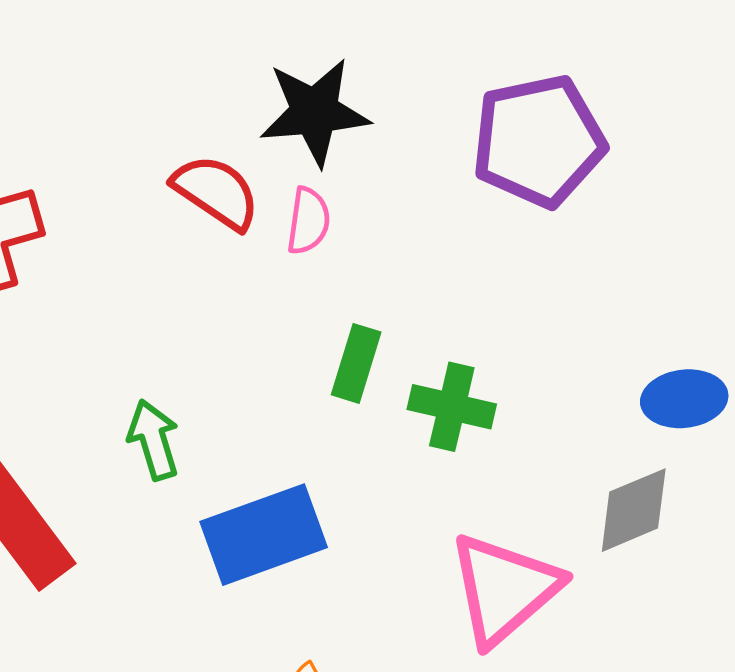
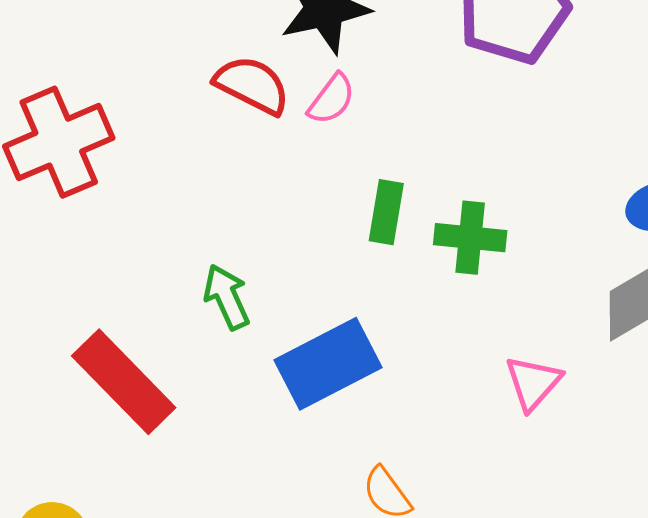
pink semicircle: (308, 221) -> (331, 99), turned 36
pink triangle: (504, 589) -> (533, 383), size x0.6

